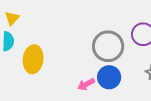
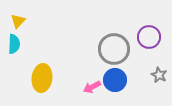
yellow ellipse: (33, 59) -> (42, 78), moved

